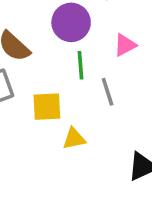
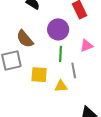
yellow triangle: (74, 139) -> (61, 86), moved

